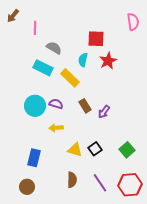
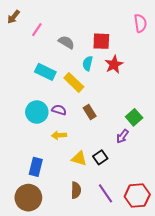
pink line: (35, 28) -> (37, 30), turned 32
gray semicircle: (54, 48) -> (66, 42), moved
purple arrow: (104, 112) -> (122, 136), moved
green square: (127, 150) -> (134, 117), moved
brown circle: (27, 187) -> (28, 198), size x1.6

